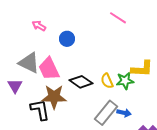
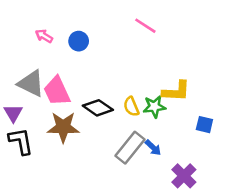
blue circle: (67, 39) -> (79, 41), moved
black L-shape: (40, 110) -> (21, 141), moved
blue arrow: (124, 113) -> (153, 148), turned 32

